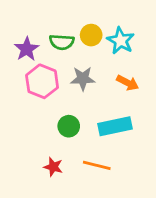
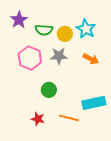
yellow circle: (91, 35) -> (65, 34), moved
purple star: (27, 49) -> (19, 20), moved
cyan rectangle: (115, 126) -> (94, 103), moved

